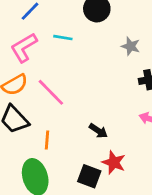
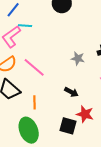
cyan line: (63, 38) -> (25, 26), moved
gray star: (131, 46) -> (78, 58), moved

